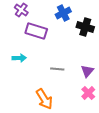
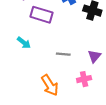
cyan arrow: (19, 58) -> (24, 43), turned 40
pink cross: (88, 93) -> (84, 79), moved, turned 32

